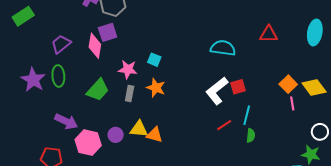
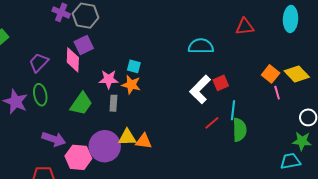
orange star: (156, 88) -> (131, 85), moved
purple circle: (116, 135) -> (105, 146), size x2.0
green semicircle: (251, 135) -> (240, 130), size x1.6

